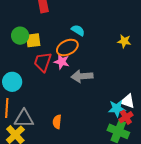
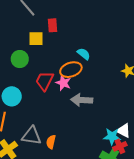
green circle: (20, 36) -> (20, 59), moved
yellow square: (33, 40) -> (36, 39), moved
gray triangle: (24, 119) -> (32, 136), moved

